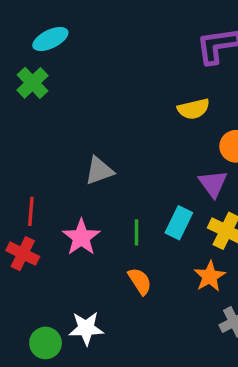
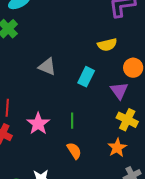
gray triangle: (99, 171) -> (47, 67), moved, turned 42
cyan rectangle: (179, 223) -> (86, 77), moved

